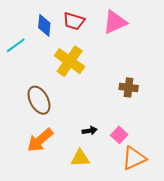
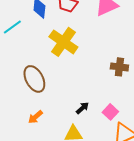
black arrow: (90, 131) -> (82, 108), turned -32
orange arrow: (40, 140) -> (35, 117), size x0.6

